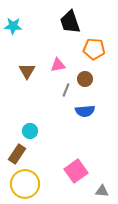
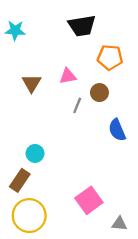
black trapezoid: (70, 22) -> (82, 26), turned -80
blue semicircle: (85, 111) -> (117, 130), moved, turned 72

